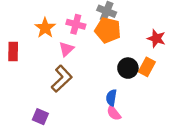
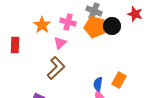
red star: (156, 38) -> (135, 14), moved
orange rectangle: (147, 67) -> (119, 80), moved
black circle: (128, 68) -> (112, 26), moved

